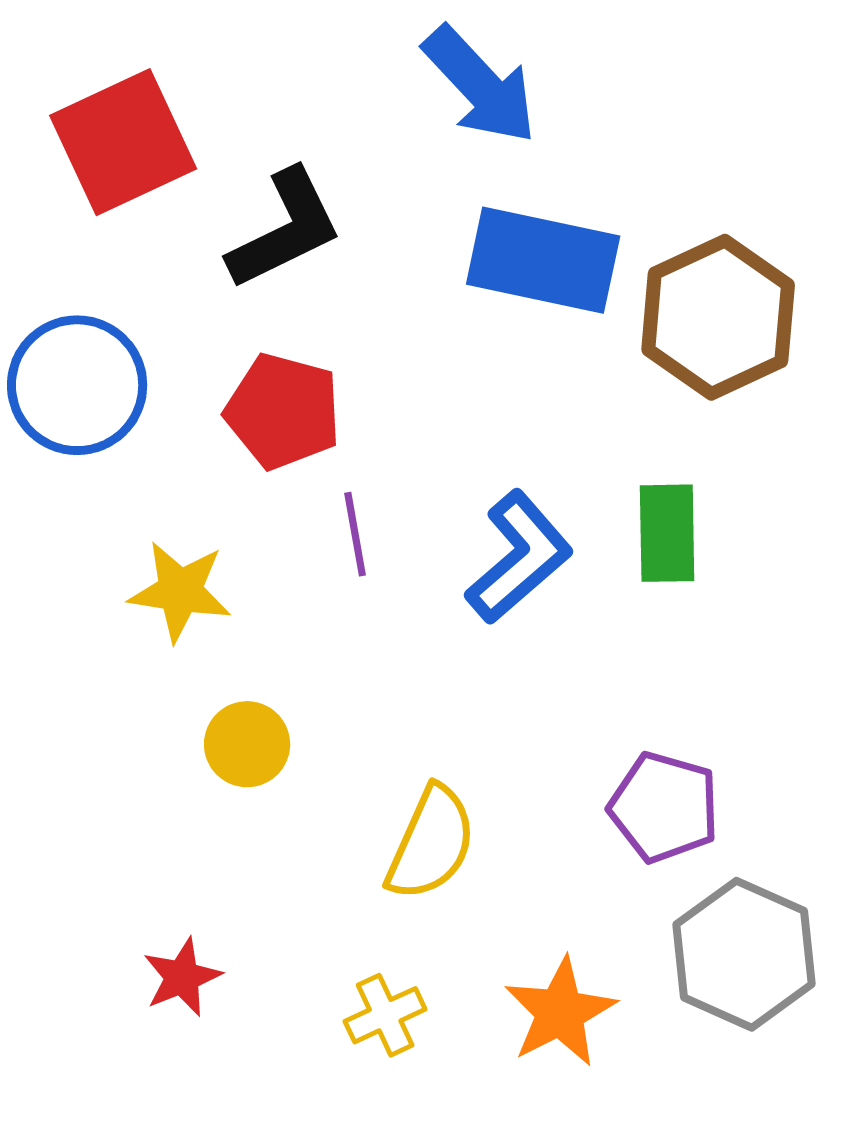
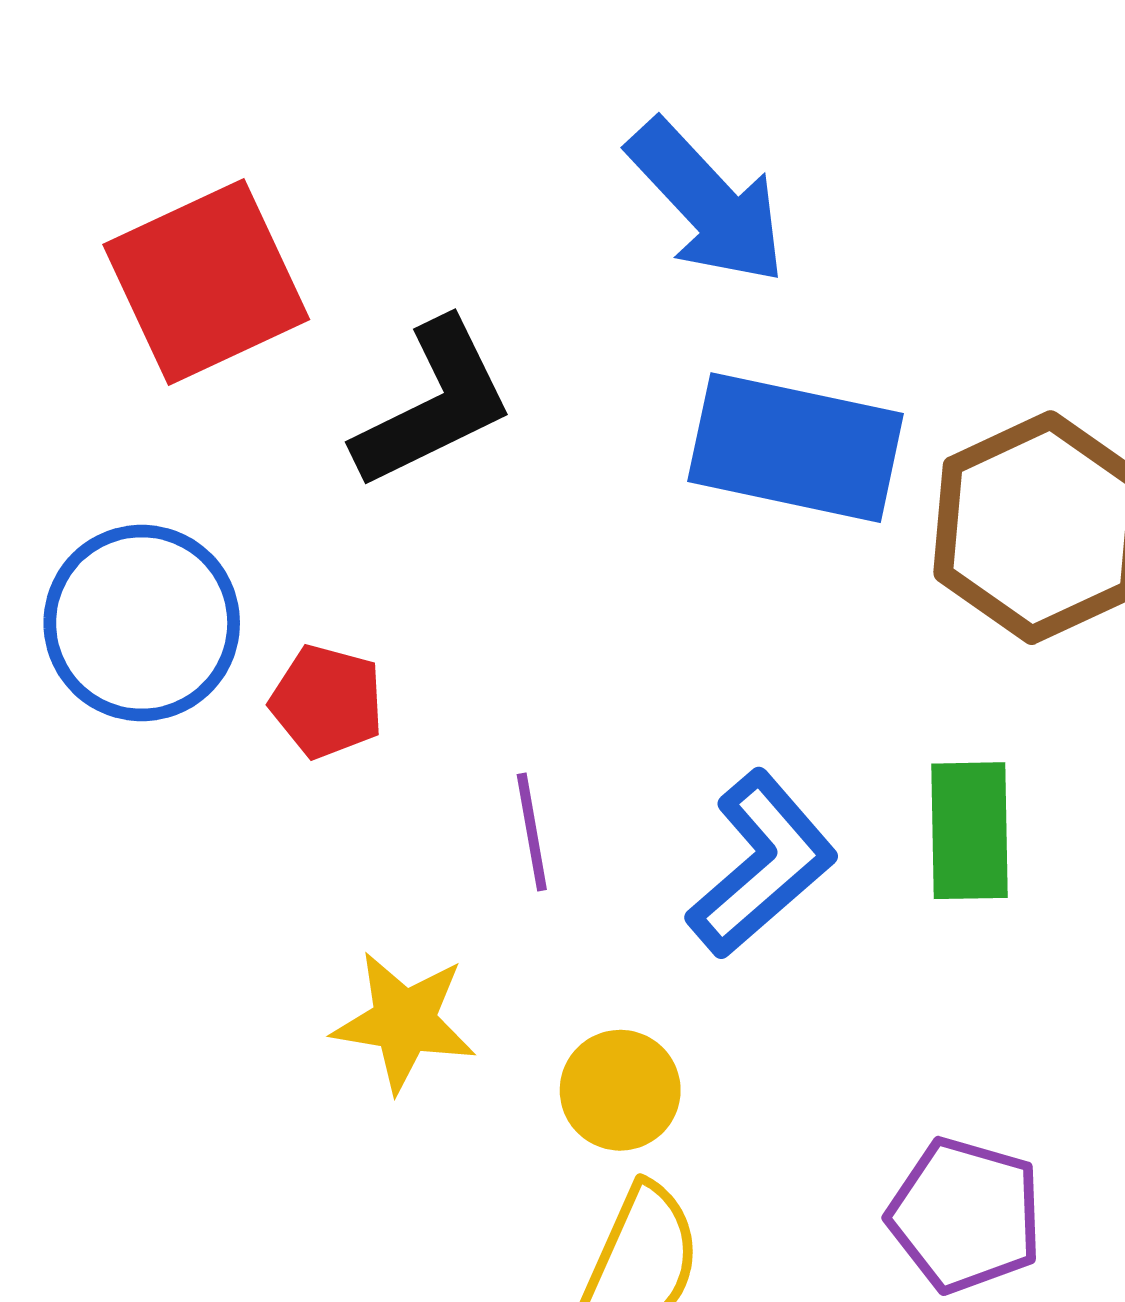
red pentagon: (283, 411) -> (327, 702), moved, size x0.7
yellow star: (180, 591) -> (404, 1021), moved
yellow circle: (247, 744) -> (620, 1090), moved

